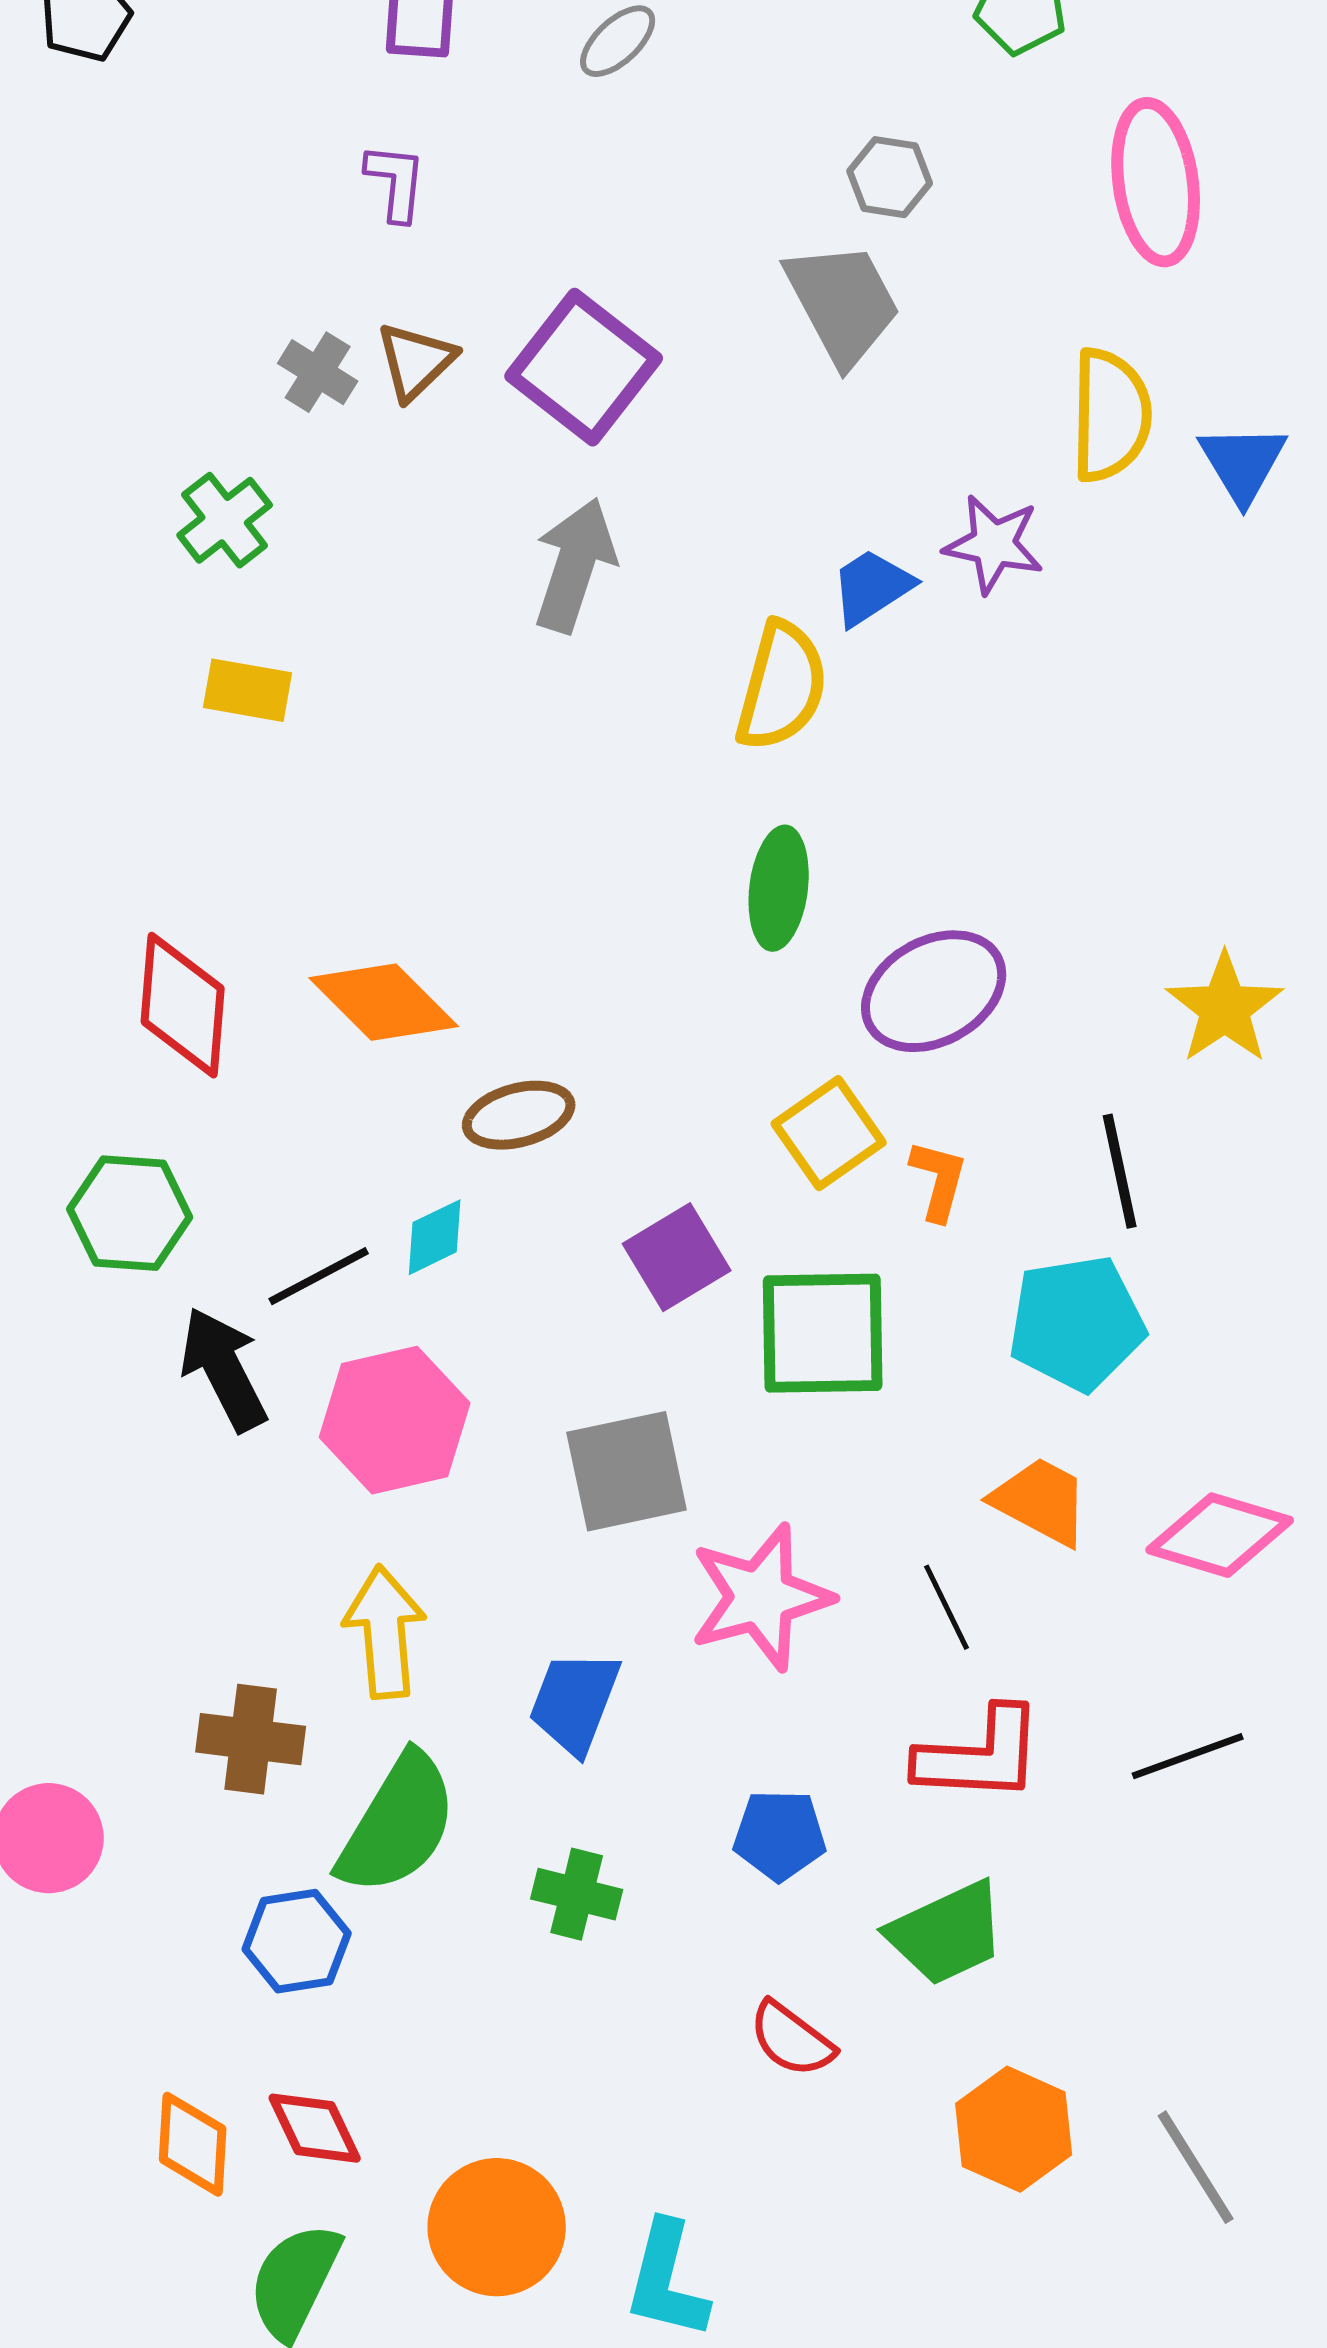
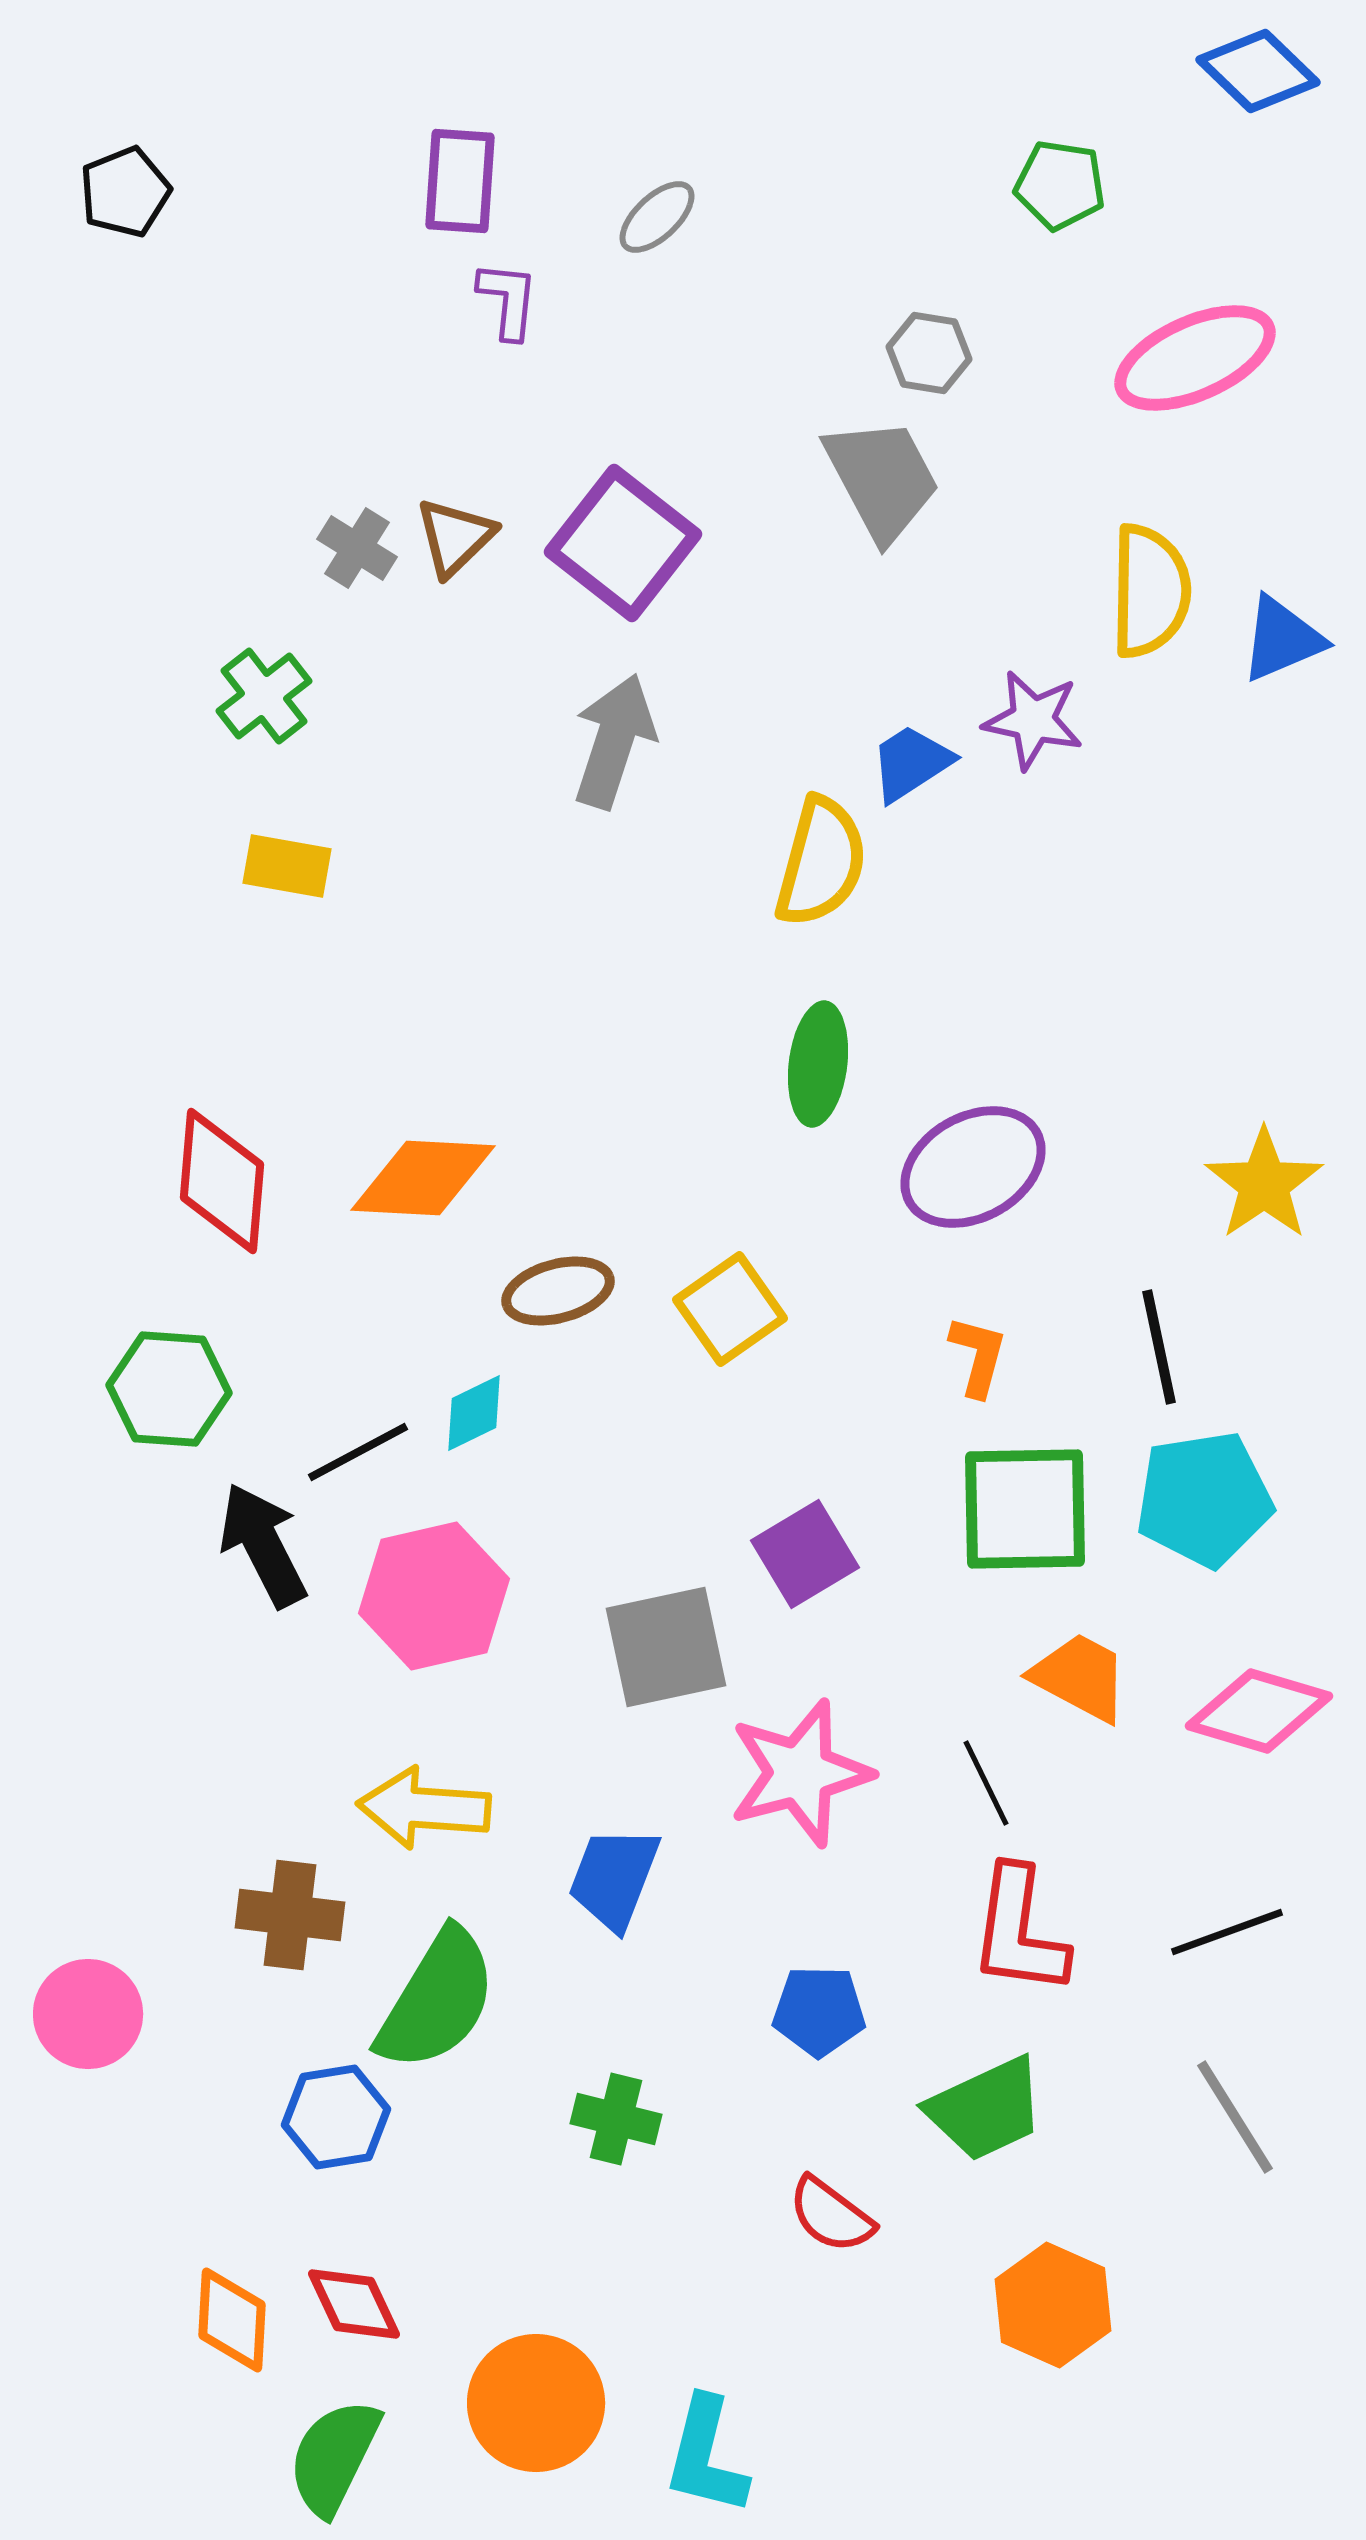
purple L-shape: (396, 182) -> (508, 300), moved
pink ellipse: (1156, 182) -> (1195, 358), turned 74
blue triangle: (1243, 463) -> (1282, 639), turned 38
orange diamond: (384, 1002) -> (423, 1178), turned -42
yellow square: (829, 1133) -> (730, 1309), moved
purple square: (677, 1257) -> (805, 1554), moved
cyan pentagon: (1077, 1323) -> (1204, 1499), moved
green square: (823, 1333) -> (1025, 1509), moved
yellow arrow: (385, 1632) -> (424, 1808), turned -81
red L-shape: (980, 1755) -> (1019, 1931), turned 95
green cross: (577, 1894) -> (616, 2119), moved
gray line: (1196, 2167) -> (1235, 2117), moved

